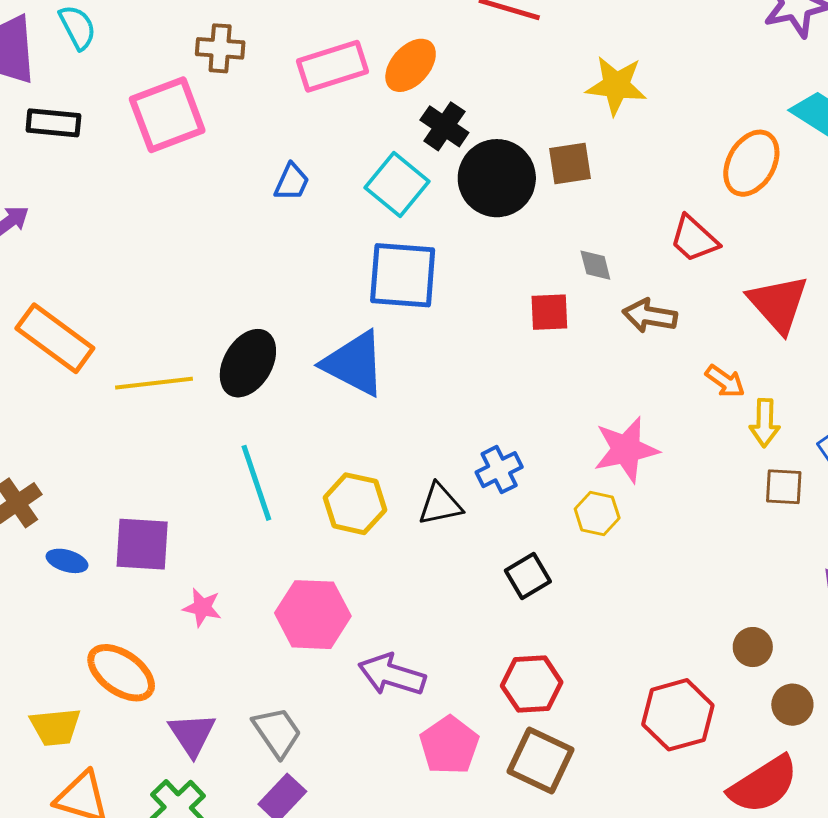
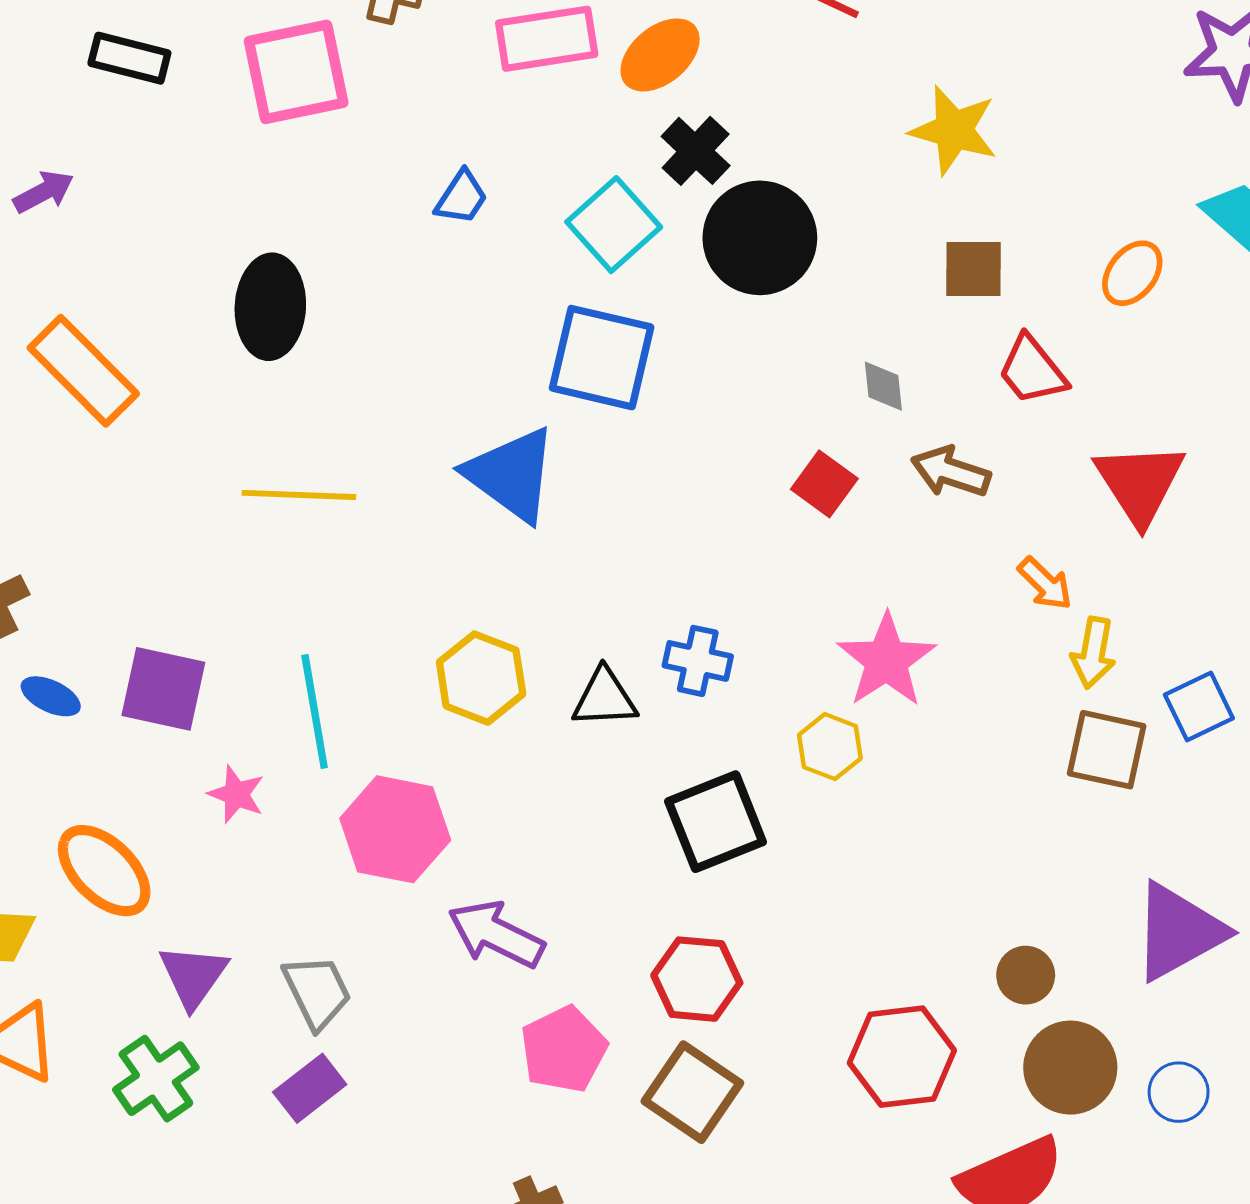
orange ellipse: (751, 163) -> (1132, 273), size x0.7
brown square: (570, 164) -> (974, 269), moved
red square: (549, 312) -> (824, 484), moved, turned 30
black ellipse: (248, 363) -> (270, 307), moved, turned -36
yellow line: (154, 383) -> (299, 495), moved
pink star: (626, 450) -> (886, 660), turned -30
blue cross: (499, 470) -> (698, 661), turned 30
cyan line: (256, 483) -> (315, 711), moved
brown square: (784, 487) -> (1107, 750), size x1.4
black square: (528, 576) -> (716, 822), size x1.5
brown circle: (792, 705) -> (1070, 1068), size x1.5

